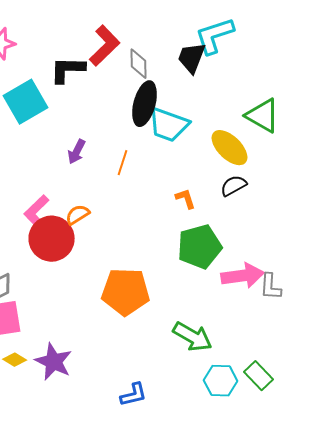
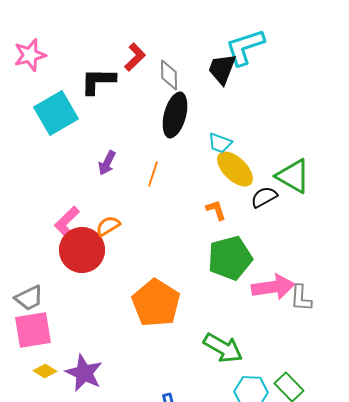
red L-shape: (105, 46) -> (135, 57), size x0.7
green triangle: (263, 116) -> (293, 176), moved
cyan trapezoid: (169, 125) -> (220, 143), moved, size x0.6
yellow ellipse: (230, 148) -> (235, 169), moved
orange pentagon: (126, 292) -> (156, 303), turned 30

